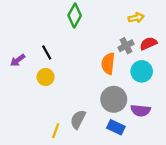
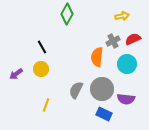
purple arrow: (18, 60) -> (16, 74), moved
gray semicircle: (78, 119) -> (76, 90), moved
yellow line: (56, 131) -> (46, 105), moved

